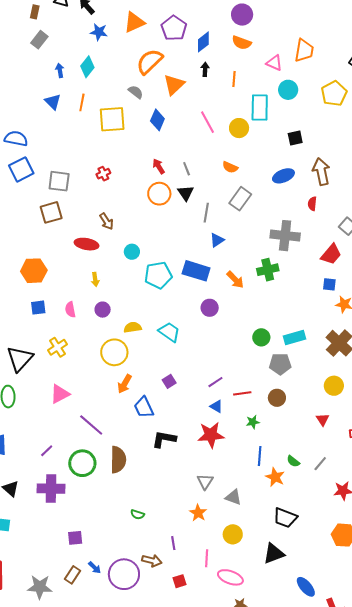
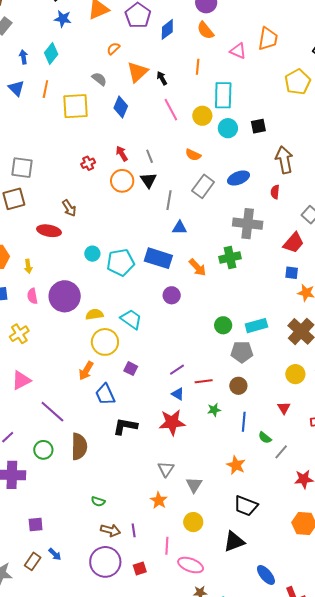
orange semicircle: (242, 43) -> (205, 30), turned 30
orange semicircle: (150, 61) -> (113, 49), size x0.5
black arrow: (205, 69) -> (162, 78), moved, turned -32
cyan circle: (288, 90) -> (228, 128), moved
red cross: (103, 174) -> (88, 163), moved
blue ellipse: (283, 176) -> (239, 178), moved
blue triangle: (217, 240) -> (180, 228), turned 35
cyan circle: (132, 252) -> (92, 254), moved
yellow arrow: (95, 279) -> (28, 266), moved
purple circle: (103, 310) -> (65, 296), size x2.0
yellow circle: (114, 352) -> (105, 342), moved
purple square: (169, 381) -> (131, 369), turned -32
blue line: (260, 456) -> (244, 422), moved
green semicircle: (293, 461) -> (265, 438), moved
green circle: (82, 463) -> (43, 450), size x0.7
gray triangle: (233, 497) -> (194, 485), turned 42
brown arrow: (152, 561) -> (110, 530), moved
purple circle: (124, 574) -> (105, 562), moved

